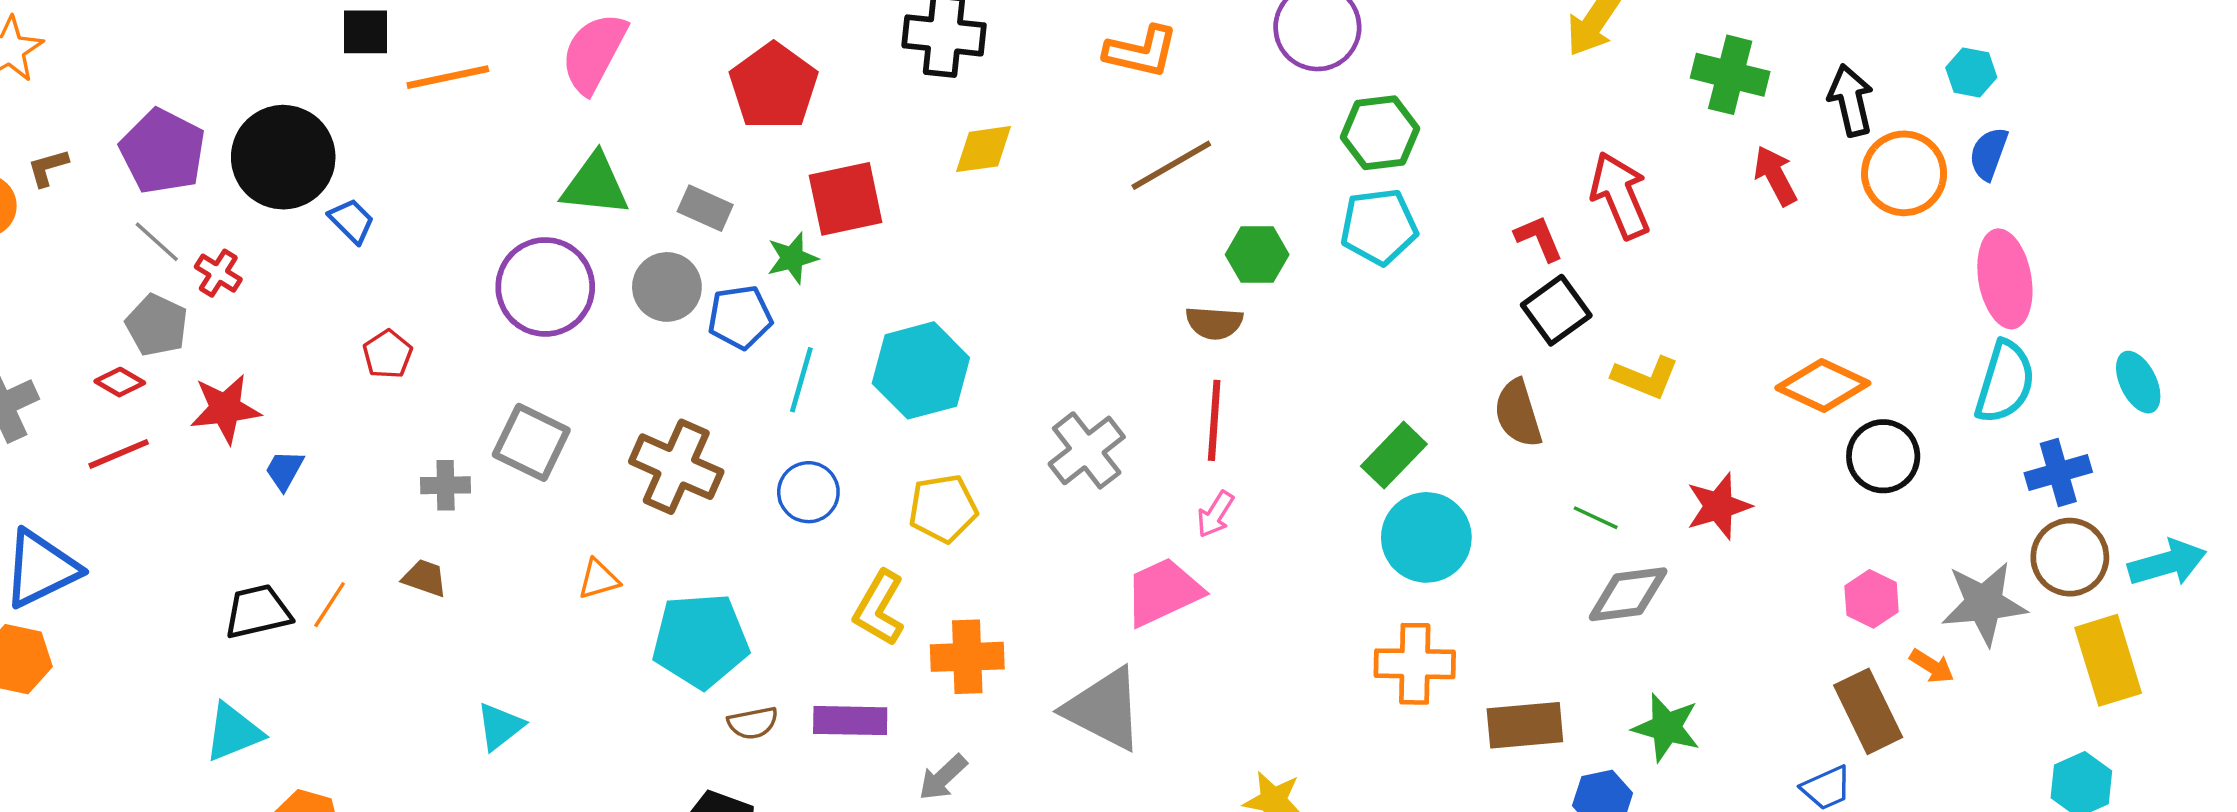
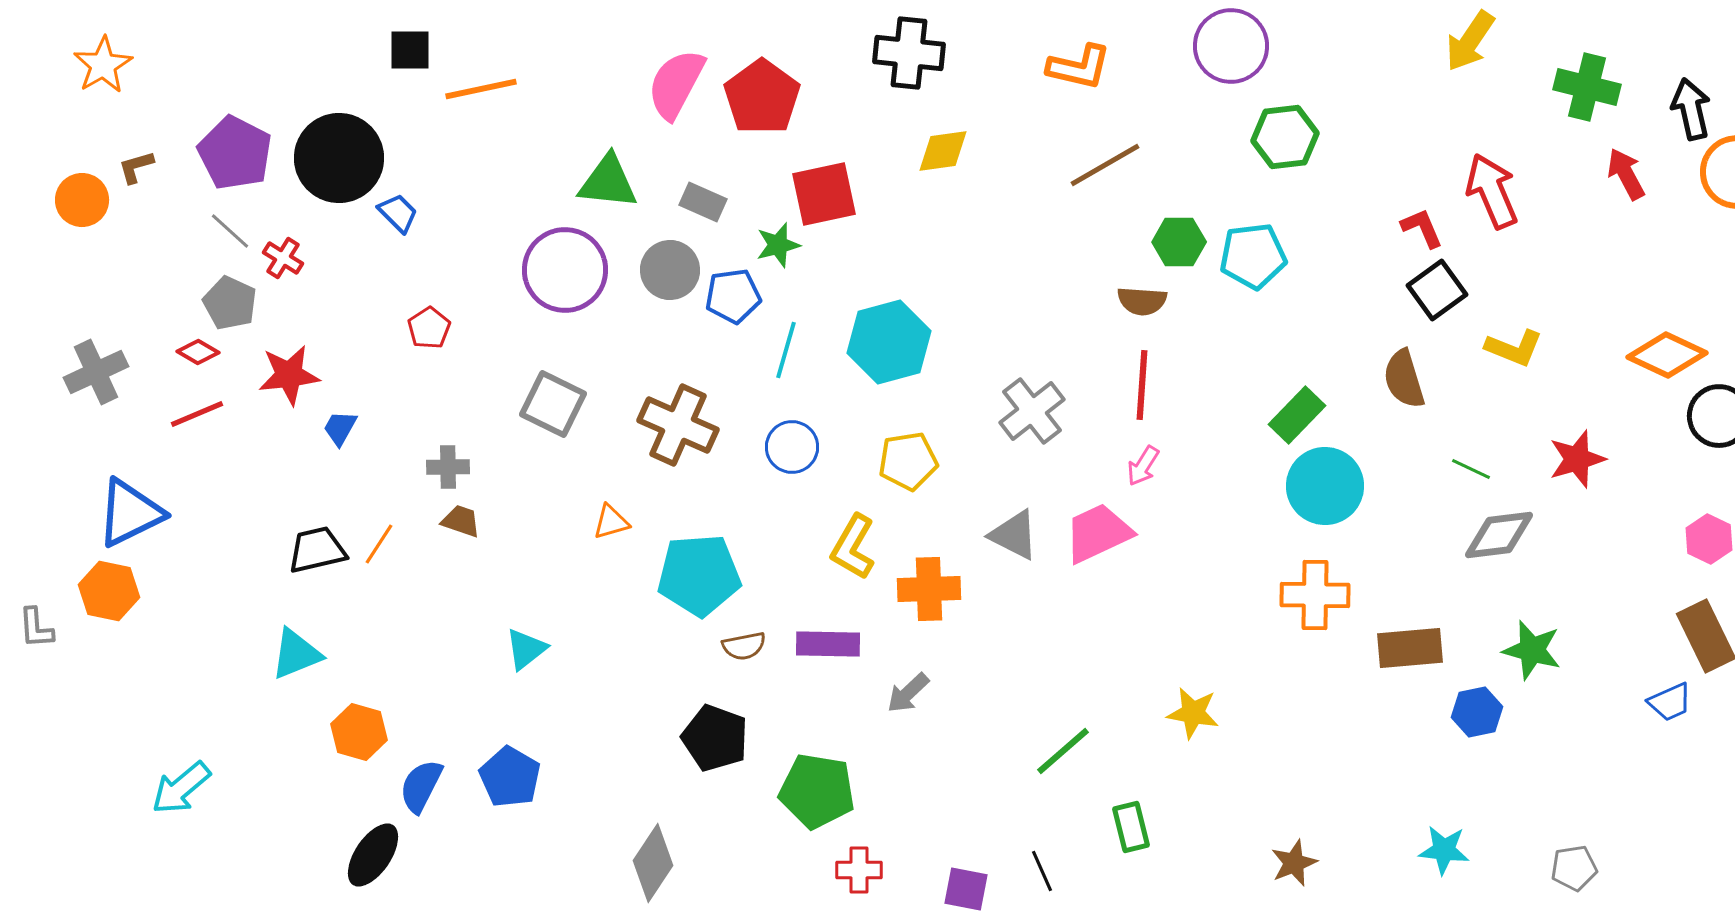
pink semicircle: (594, 53) -> (676, 84), moved
cyan pentagon: (1379, 227) -> (1253, 256), moved
gray cross: (446, 485) -> (448, 467), moved
gray triangle: (1104, 709) -> (1014, 535), moved, size x0.7

